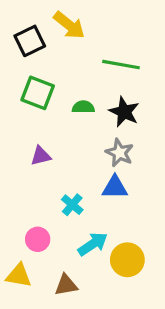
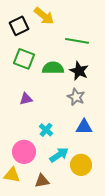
green semicircle: (83, 107) -> (53, 68), size x1.5
blue triangle: (115, 187) -> (84, 127), moved
pink circle: (38, 239) -> (24, 152), size x1.5

